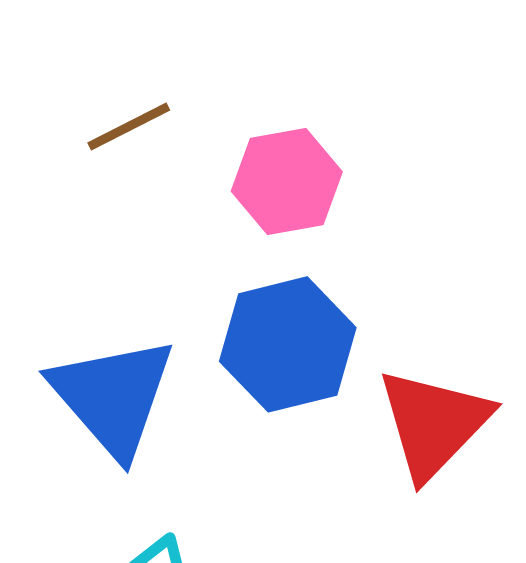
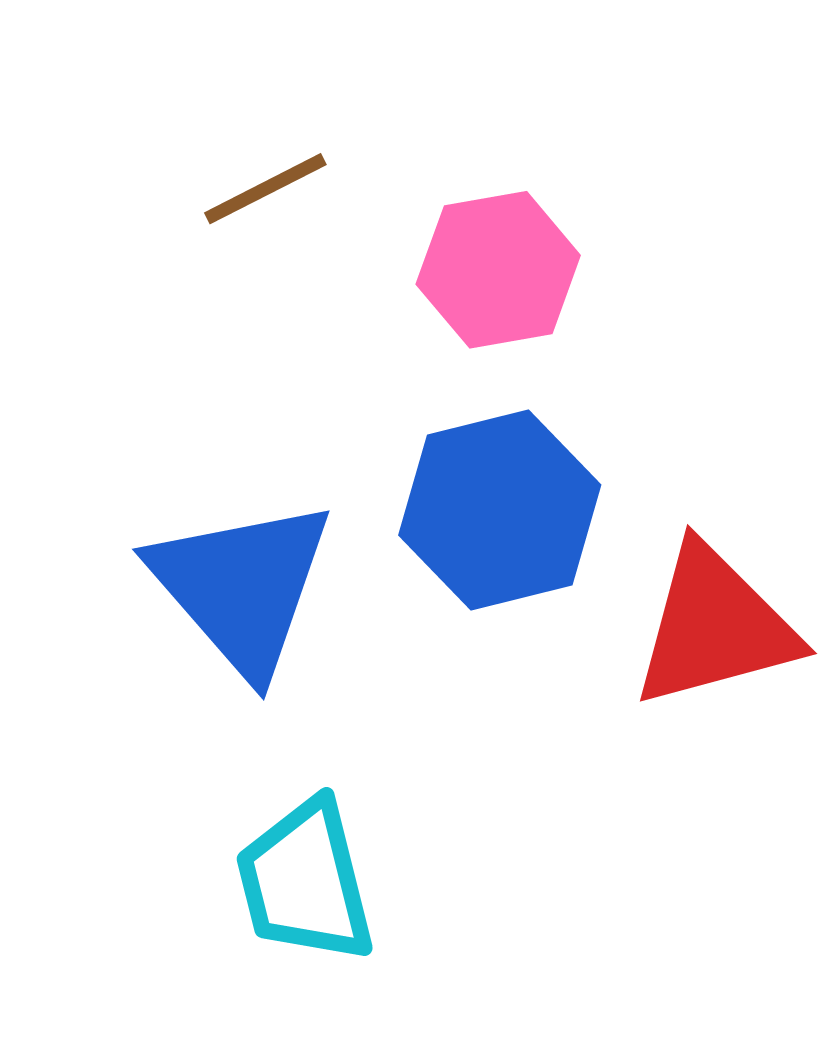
red triangle: (434, 423) -> (715, 626), turned 31

